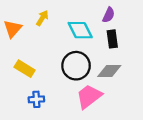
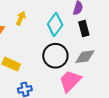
cyan diamond: (80, 30) -> (55, 24), turned 70

